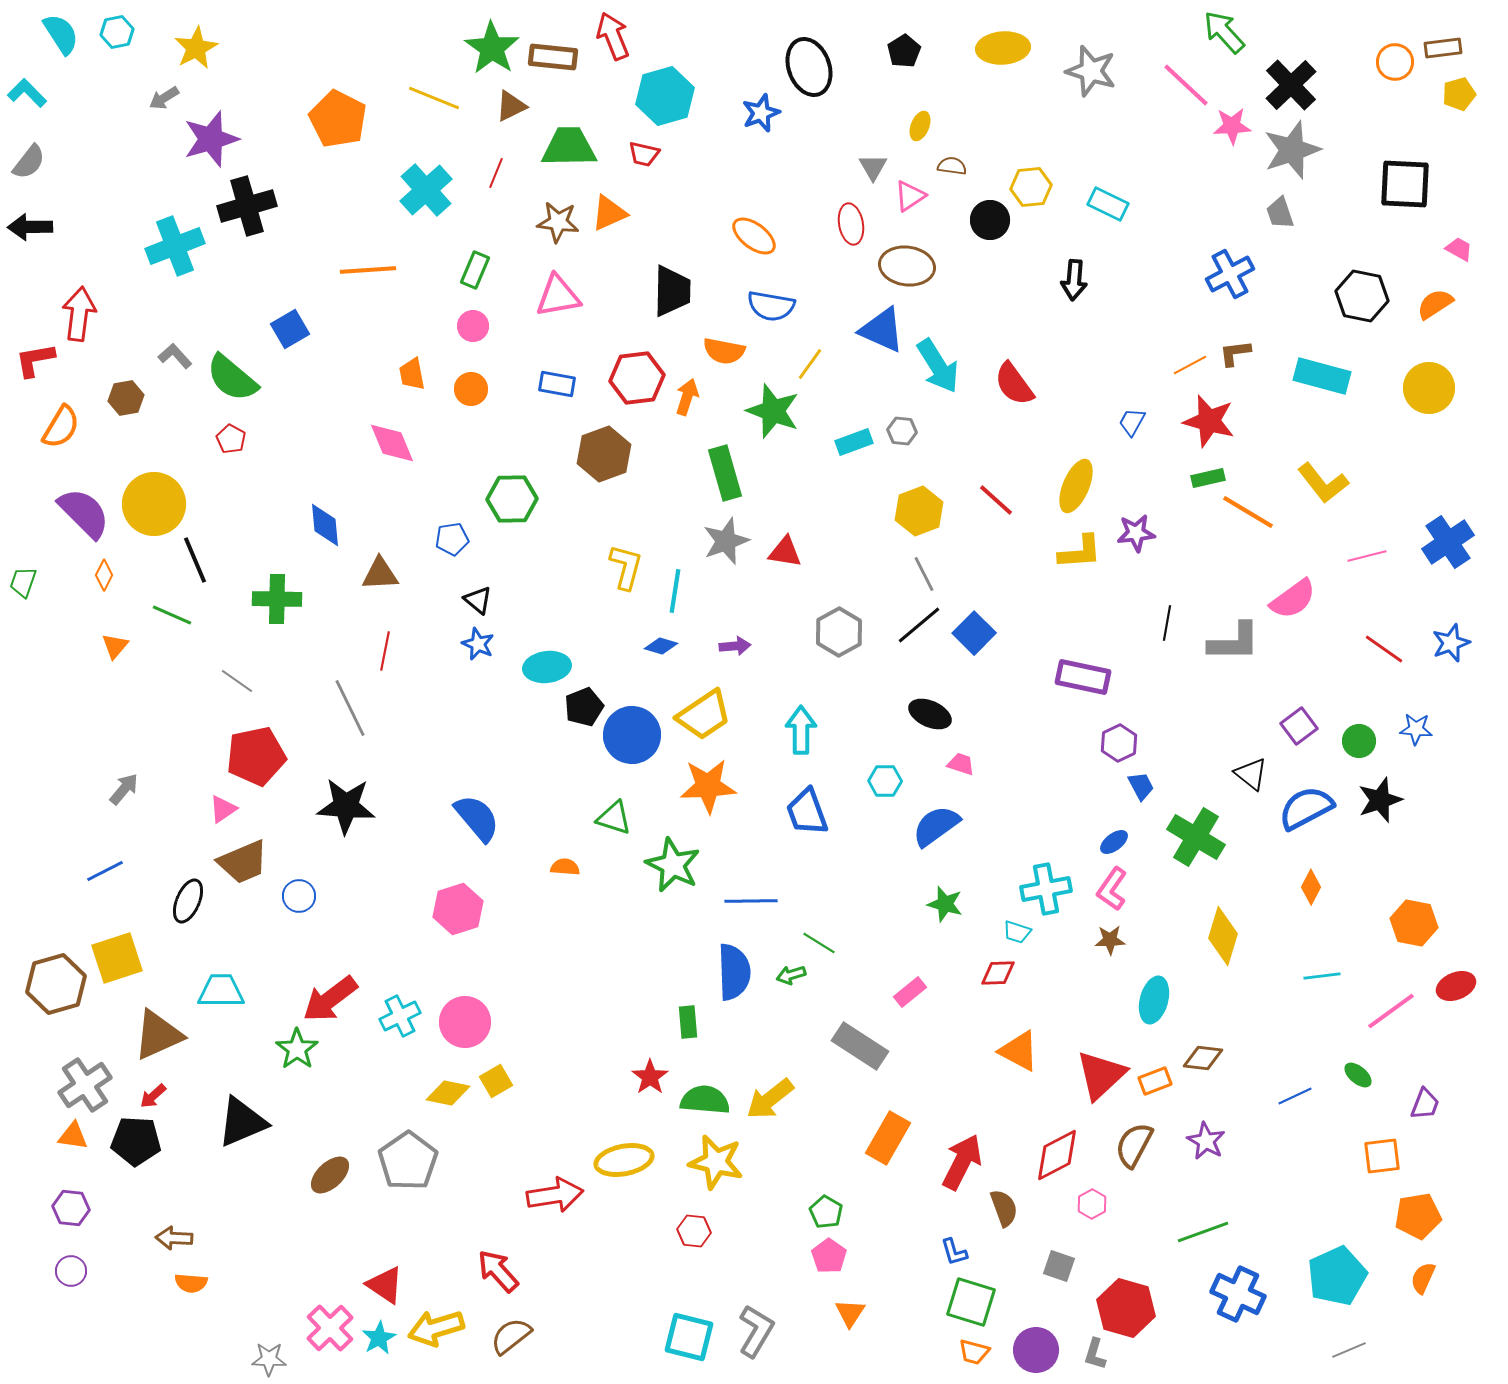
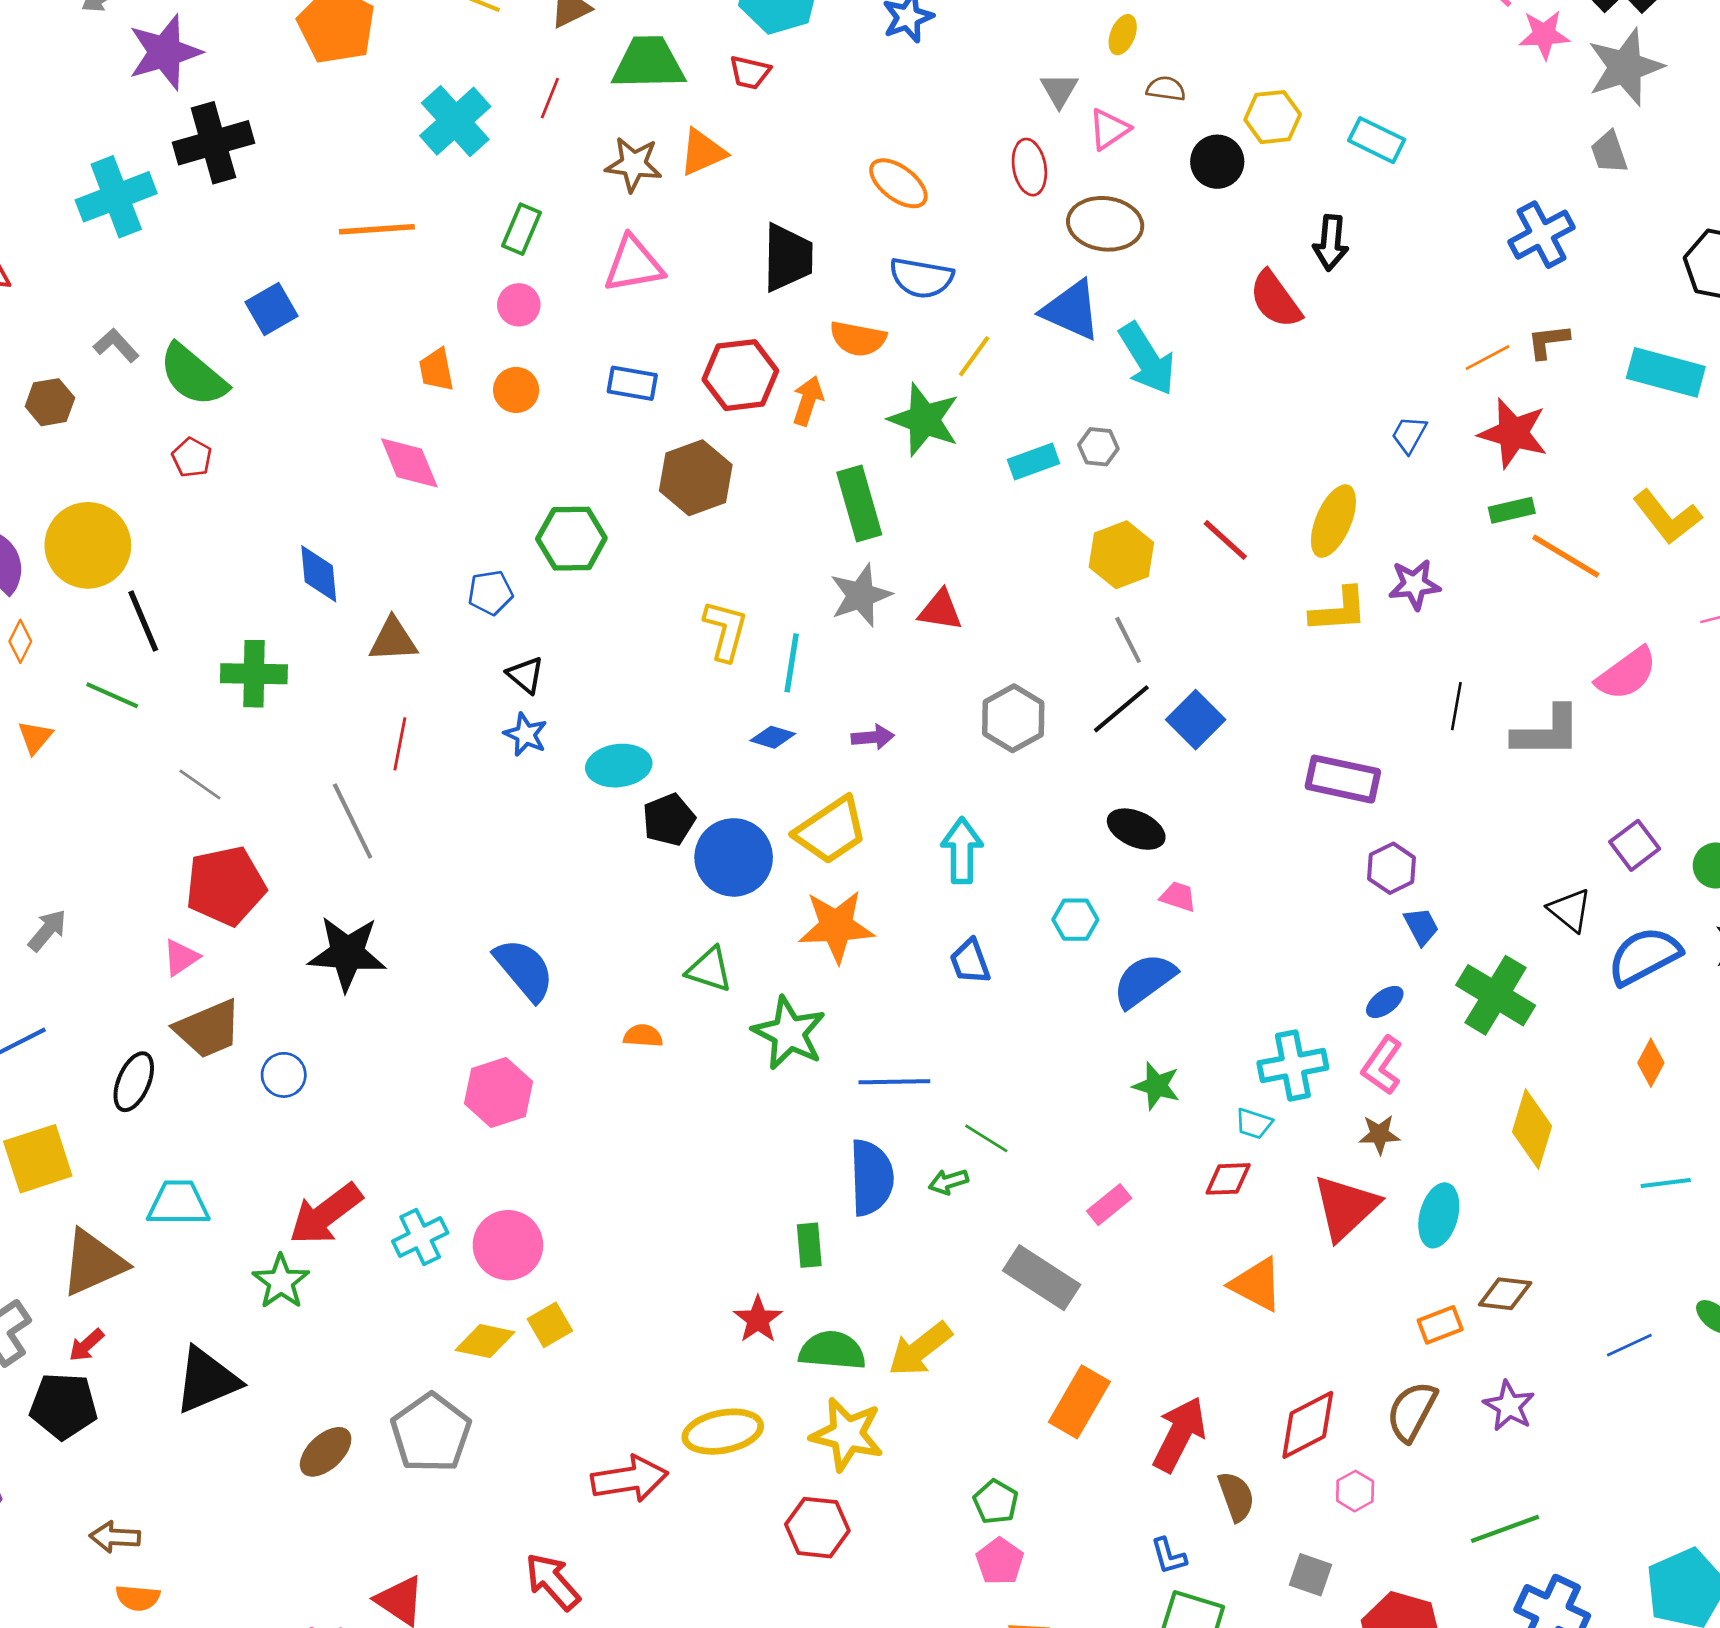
red semicircle: (1014, 384) -> (1275, 299), moved
blue trapezoid: (807, 812) -> (970, 961), size x0.7
red triangle: (1101, 1075) -> (1346, 1207), moved
red hexagon: (694, 1231) -> (817, 1528), size x1.4

